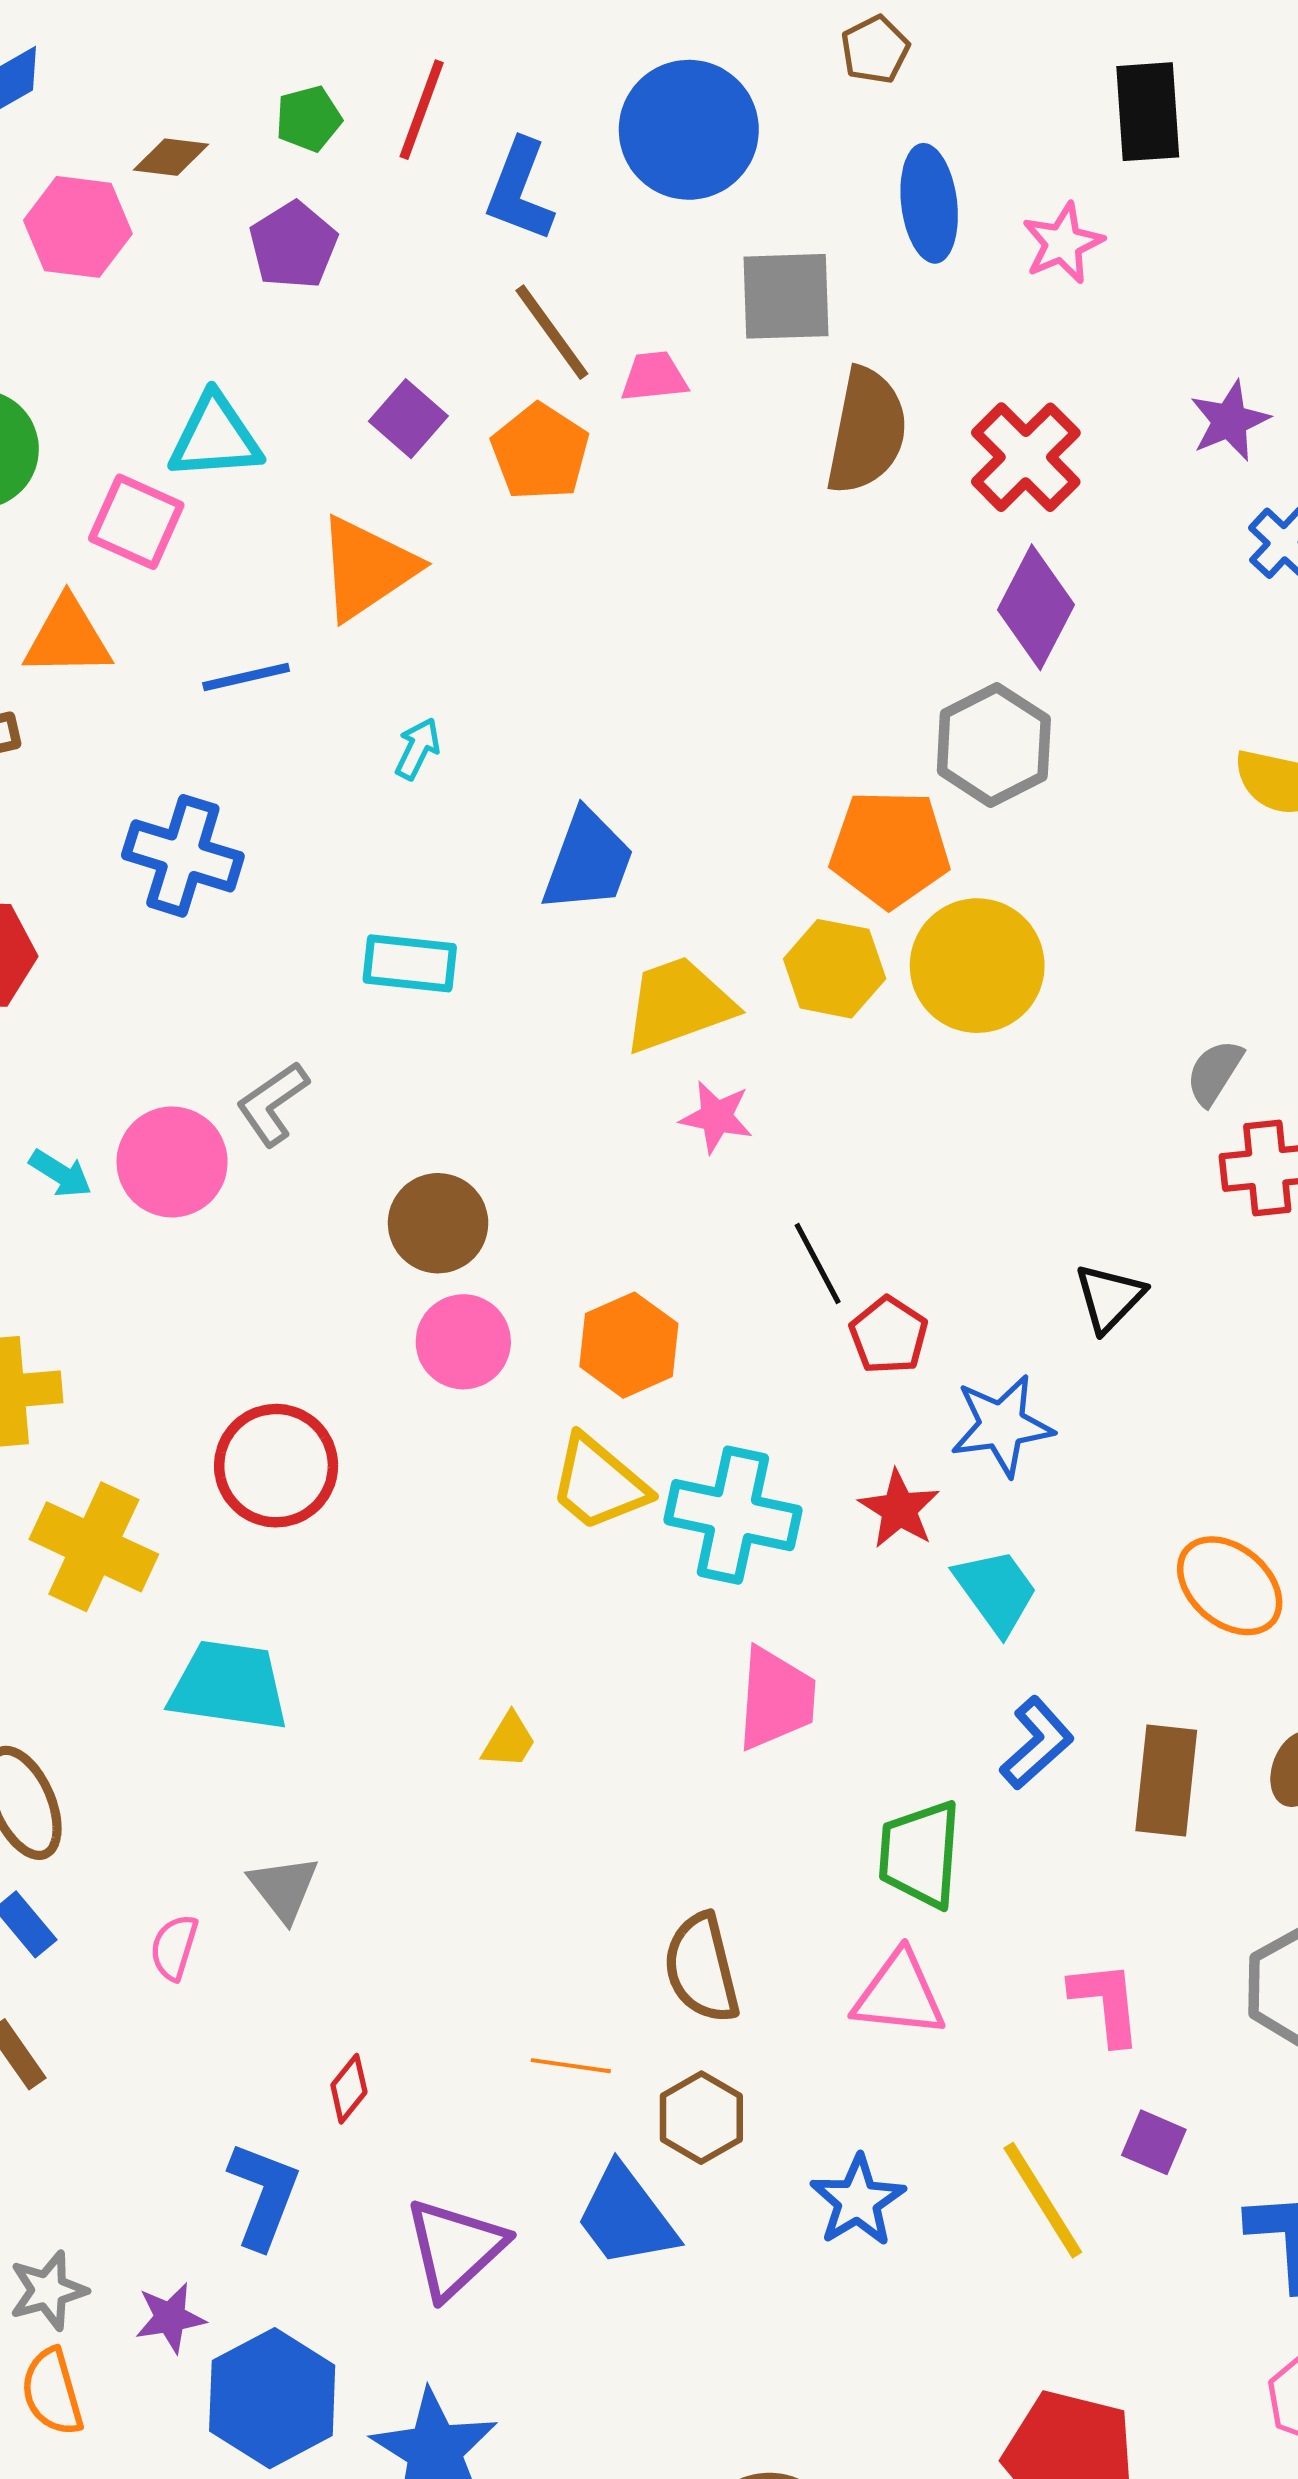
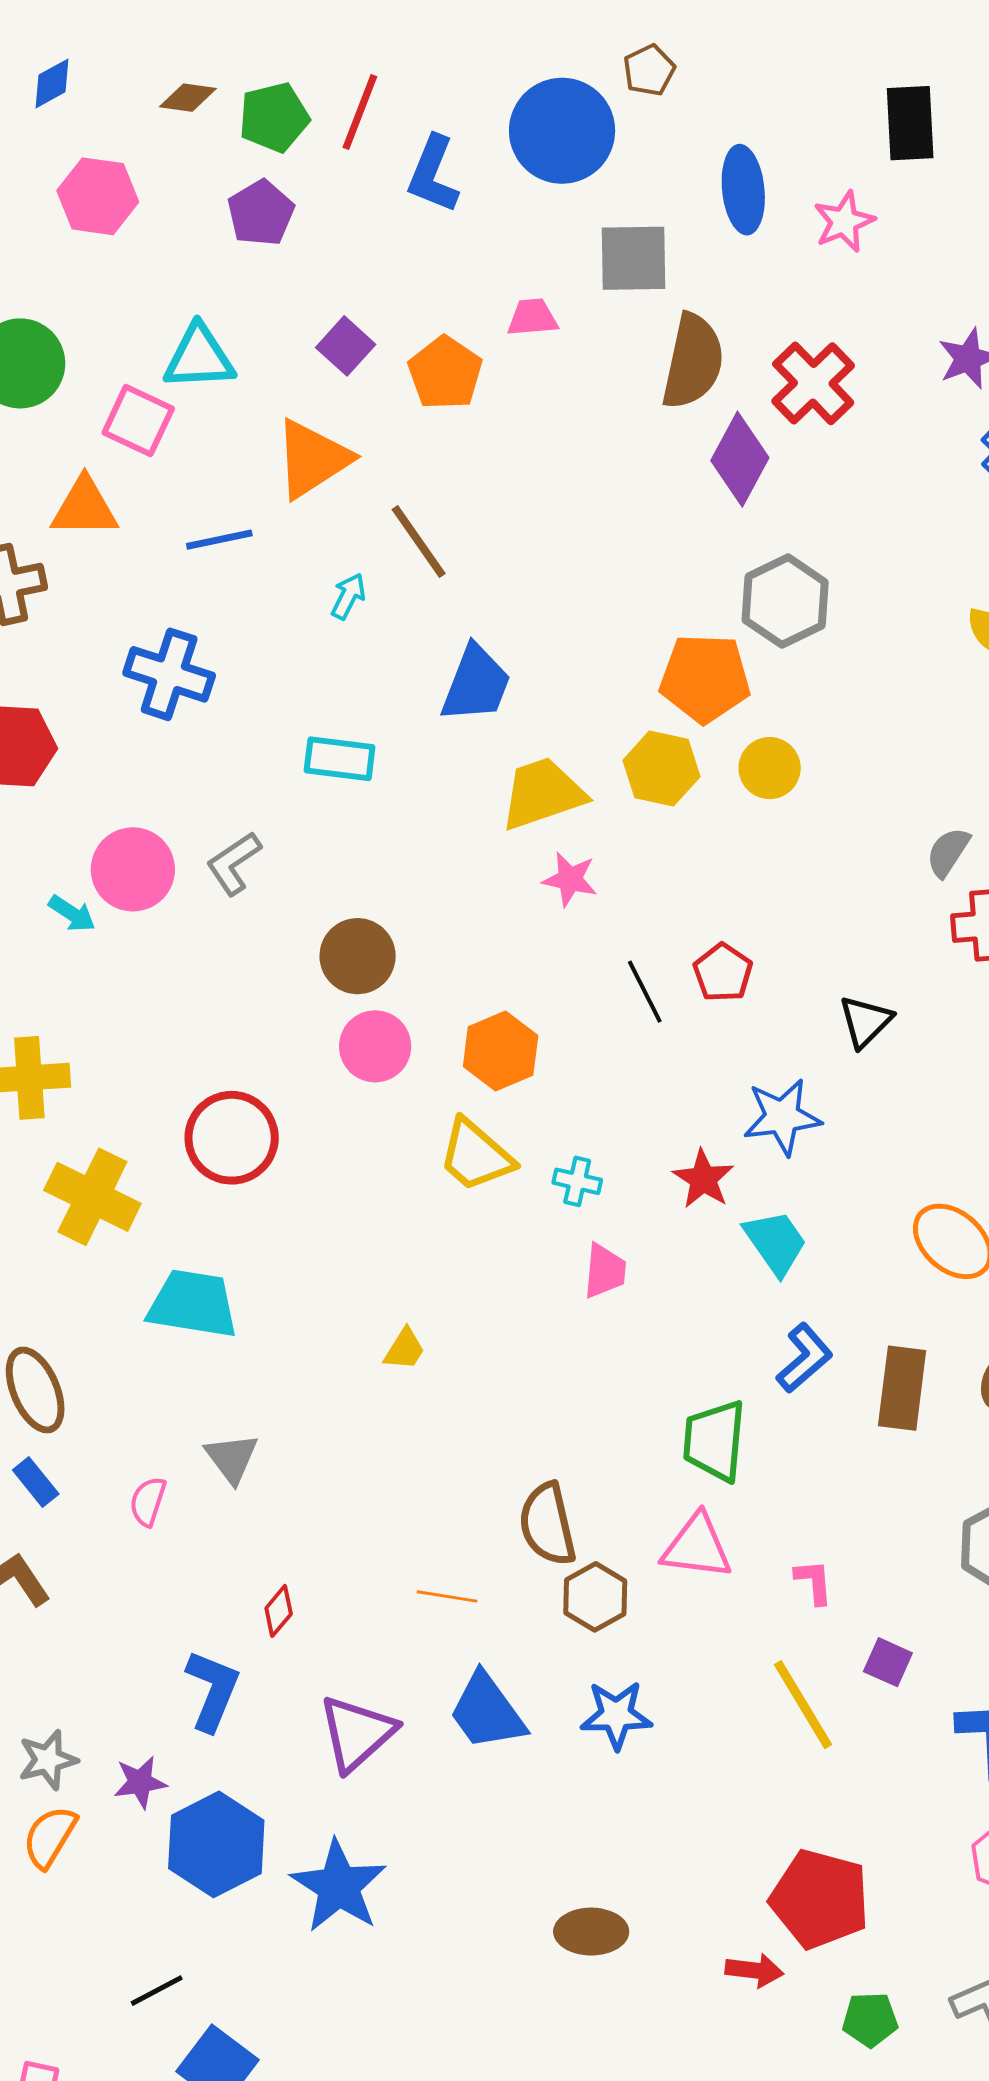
brown pentagon: (875, 50) -> (649, 70), moved
green pentagon: (309, 119) -> (274, 117), size x1.4
brown diamond: (171, 157) -> (188, 98), moved
brown line: (552, 332) -> (419, 542), moved
purple diamond: (1036, 607) -> (740, 459), moved
yellow circle: (977, 966) -> (770, 768), size x0.6
pink circle: (172, 1162) -> (133, 869), moved
red pentagon: (889, 1335) -> (723, 973), moved
cyan cross: (733, 1515) -> (577, 1181), size x0.5
pink trapezoid: (776, 1699) -> (605, 1271), moved, size x0.7
pink L-shape: (1106, 2003) -> (814, 1582), moved, size x0.7
brown hexagon: (701, 2118) -> (595, 1597), moved
blue star: (858, 2201) -> (616, 1715), moved, turned 30
orange semicircle: (52, 2392) -> (50, 1837), turned 46

